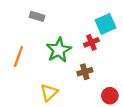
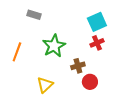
red cross: (91, 42) -> (97, 43), moved
red circle: (110, 96) -> (90, 82), moved

